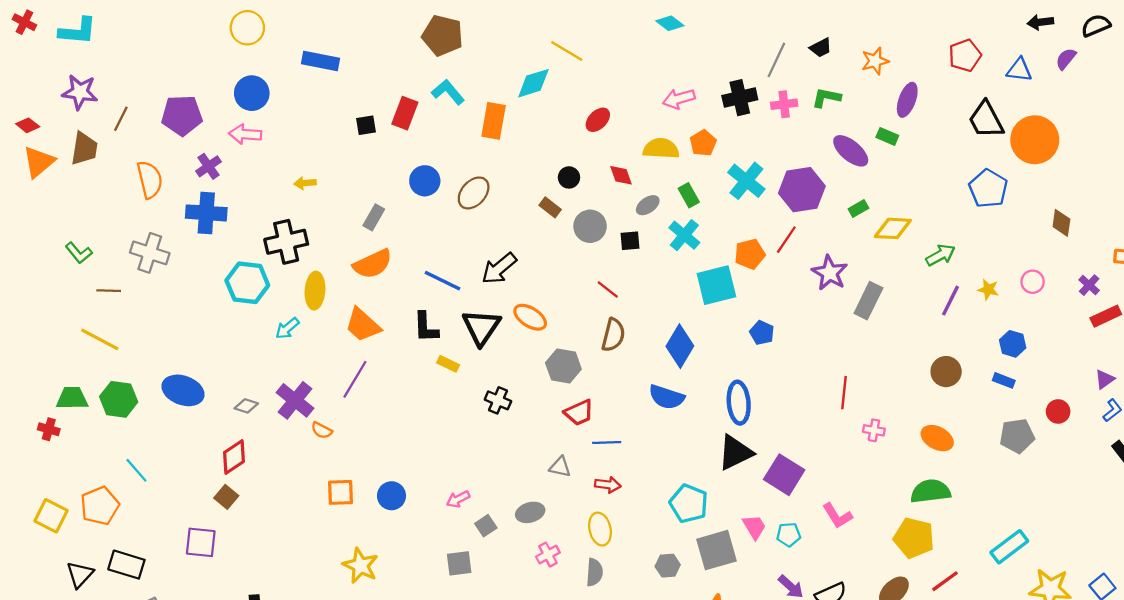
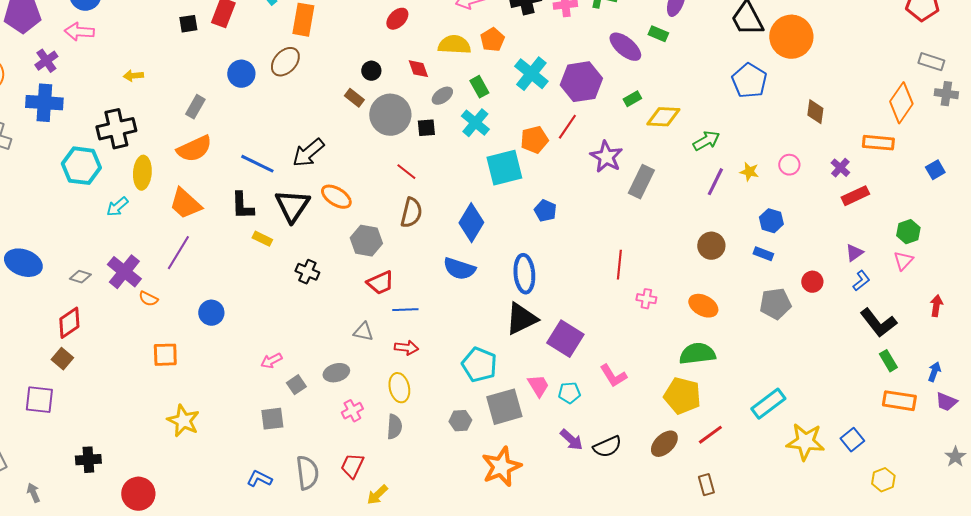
brown ellipse: (474, 193) -> (285, 62), moved
gray circle: (590, 226) -> (390, 115), size x1.4
blue circle: (392, 496) -> (211, 313), moved

